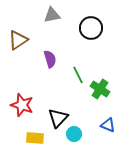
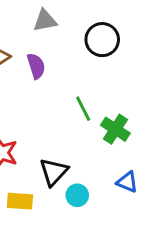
purple semicircle: (50, 59) -> (36, 66), moved

